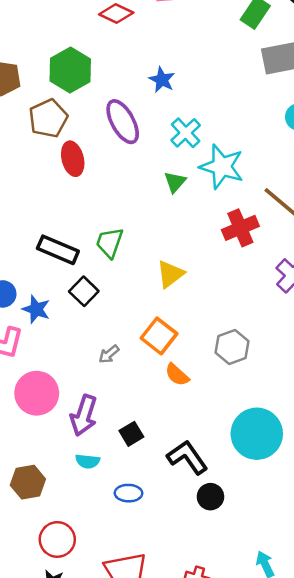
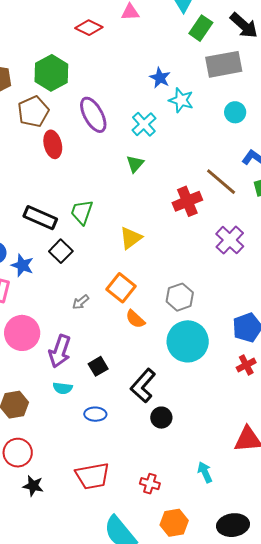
blue star: (162, 80) -> (160, 78), moved
cyan star: (222, 167) -> (181, 100), moved, size x0.7
cyan circle: (257, 434) -> (188, 341), moved
black L-shape: (187, 457) -> (143, 386), turned -104
red circle: (57, 539) -> (18, 453), moved

